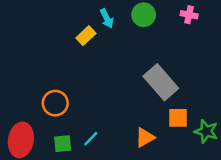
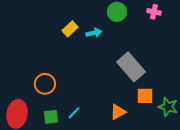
cyan arrow: (107, 18) -> (94, 33), moved, turned -77

